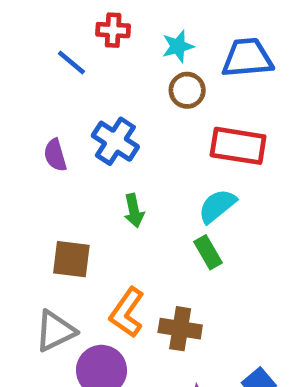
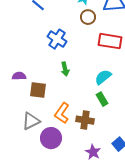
purple semicircle: (55, 155) -> (19, 76), moved, turned 104
cyan semicircle: (217, 206) -> (103, 77), moved
green rectangle: (208, 252) -> (102, 99), moved

